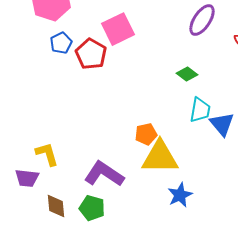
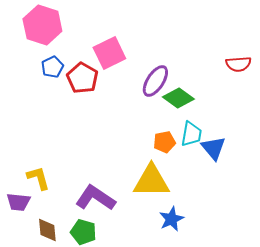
purple ellipse: (202, 20) -> (155, 81), moved
green diamond: (187, 74) -> (178, 98), size x1.4
orange pentagon: (146, 134) -> (164, 142), moved

